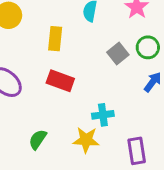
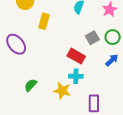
yellow rectangle: (55, 39) -> (44, 21), moved
red rectangle: (60, 81) -> (76, 56), moved

